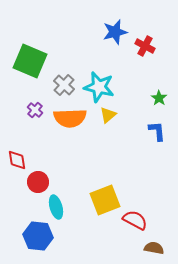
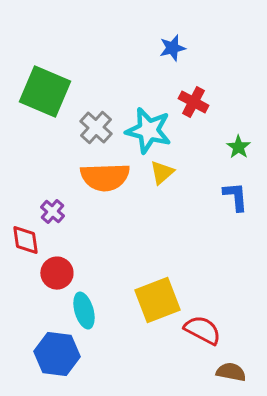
blue star: (115, 32) -> (173, 48), size x0.7
red cross: (145, 46) -> (194, 102), moved
purple cross: (35, 110) -> (52, 212), moved

